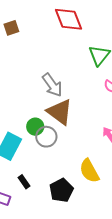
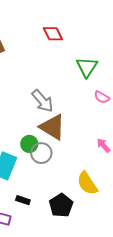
red diamond: (68, 19) -> (53, 34), size x0.7
black rectangle: (24, 182) -> (23, 200), turned -32

